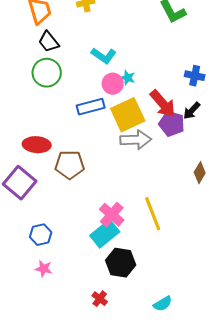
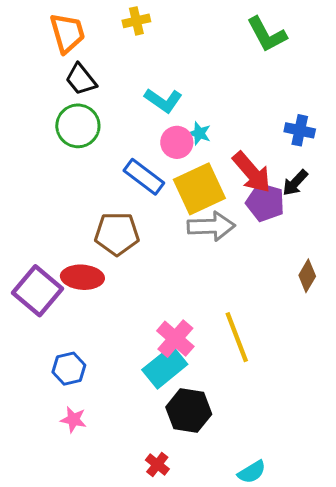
blue rectangle: (91, 107) -> (144, 177), turned 52
red ellipse: (37, 145) -> (82, 277), moved
brown pentagon: (70, 165) -> (117, 234), moved

